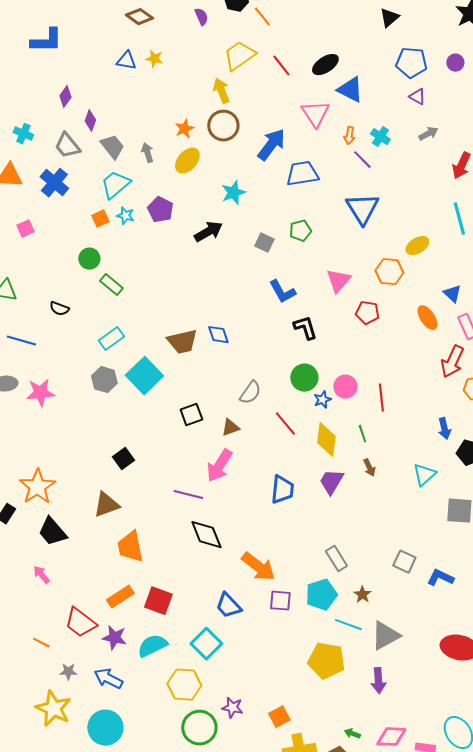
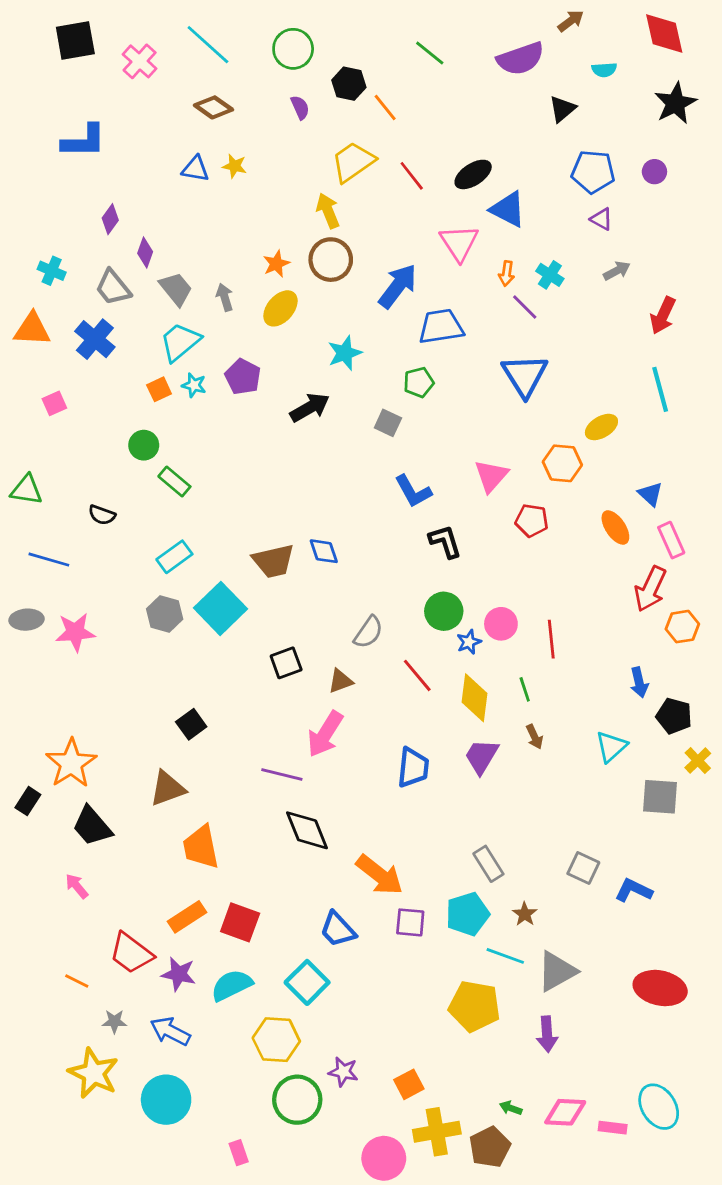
green pentagon: (300, 231) -> (419, 382), moved

